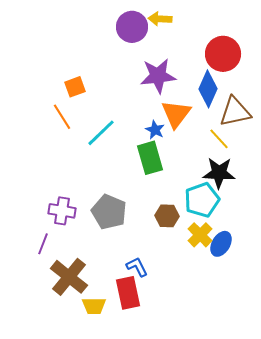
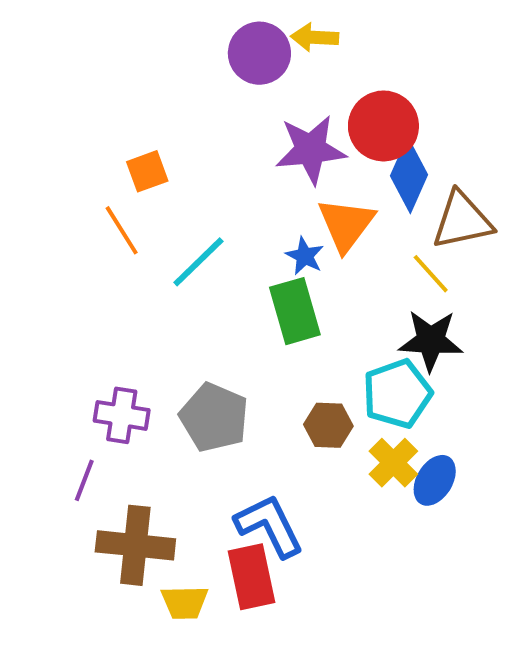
red circle: (223, 54) -> (383, 126), moved
blue L-shape: (137, 267) -> (269, 526), size x1.6
brown cross: (69, 277) -> (135, 545), turned -33

